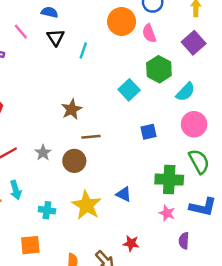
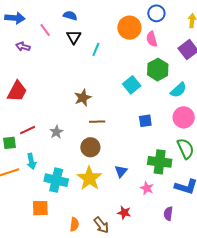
brown circle: (74, 161) -> (90, 147), moved
blue triangle: (124, 194) -> (121, 171), turned 40
cyan cross: (47, 210) -> (56, 180), size x1.6
pink star: (167, 213) -> (147, 188), moved

